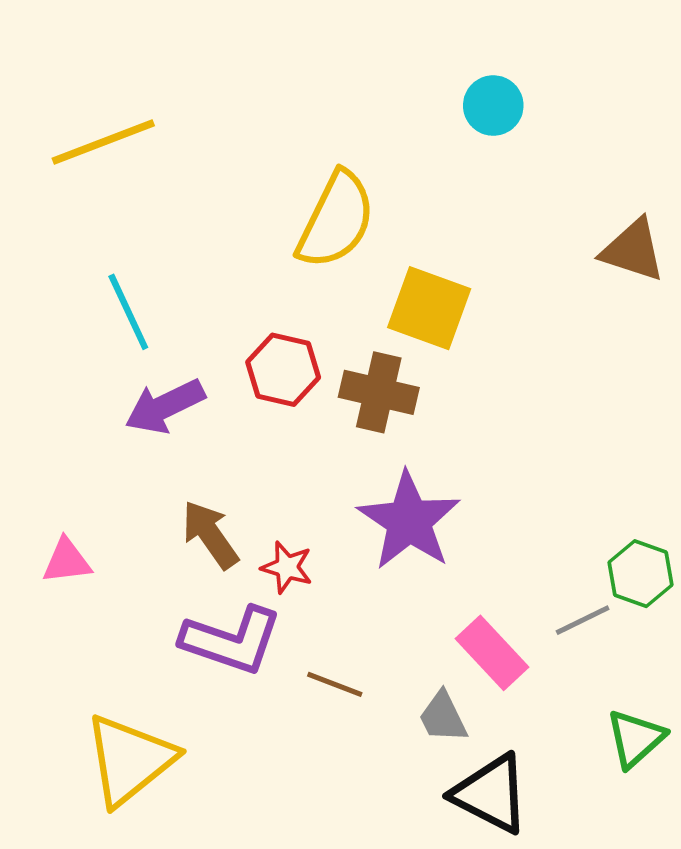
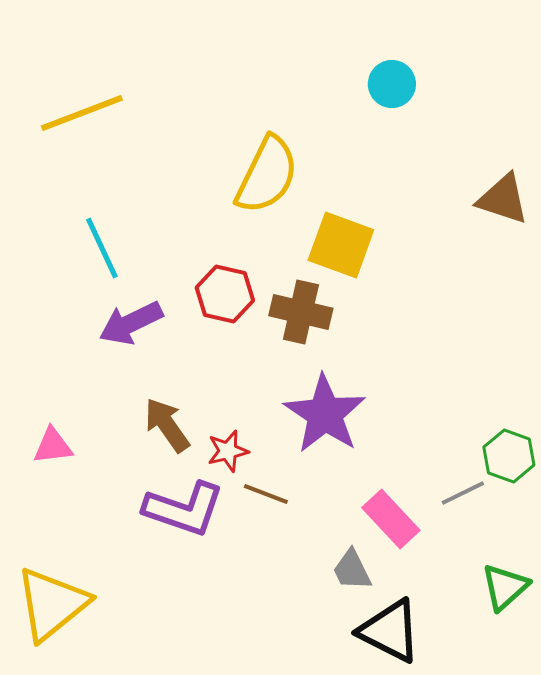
red star: (287, 567) -> (228, 451), turned -30
brown line: (335, 684) -> (266, 494), moved
yellow triangle: (130, 760) -> (52, 604), moved

